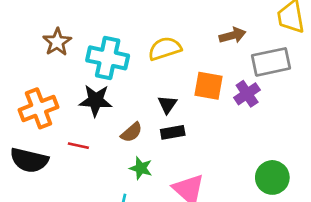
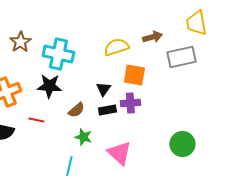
yellow semicircle: (165, 49) -> (116, 47), moved
purple cross: (247, 94) -> (130, 103), moved, turned 30

